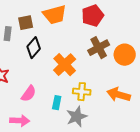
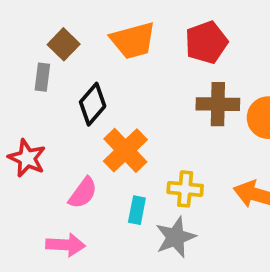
brown square: (26, 23) -> (64, 44), moved, turned -35
brown cross: (99, 48) -> (218, 104), turned 30
orange cross: (65, 65) -> (125, 150), moved

